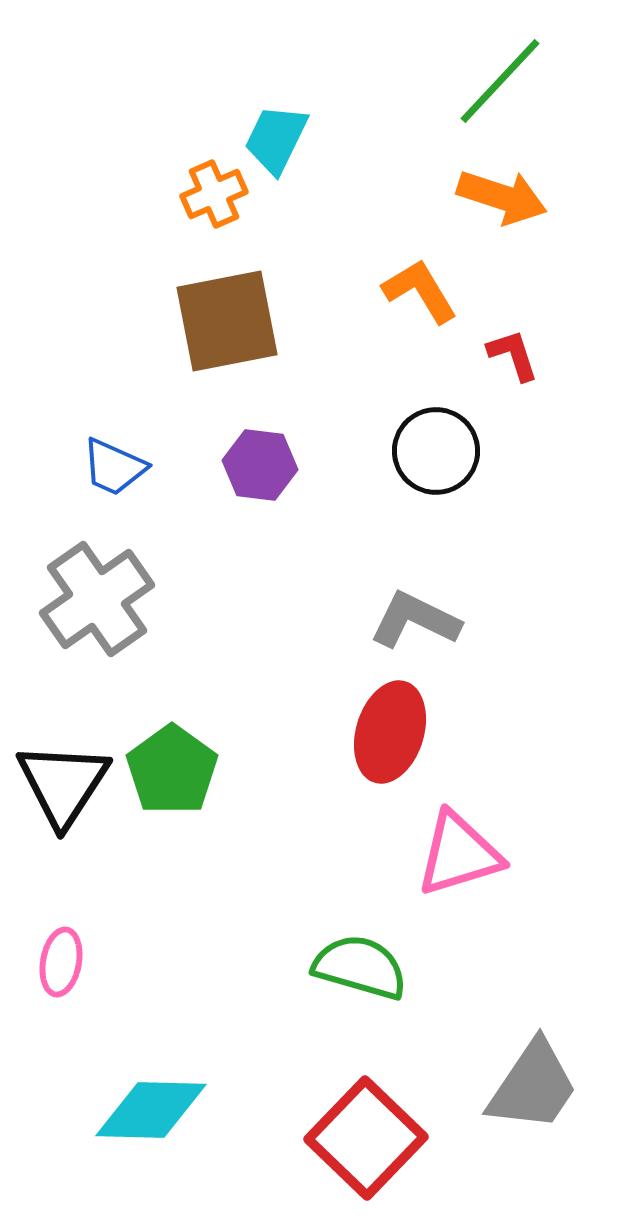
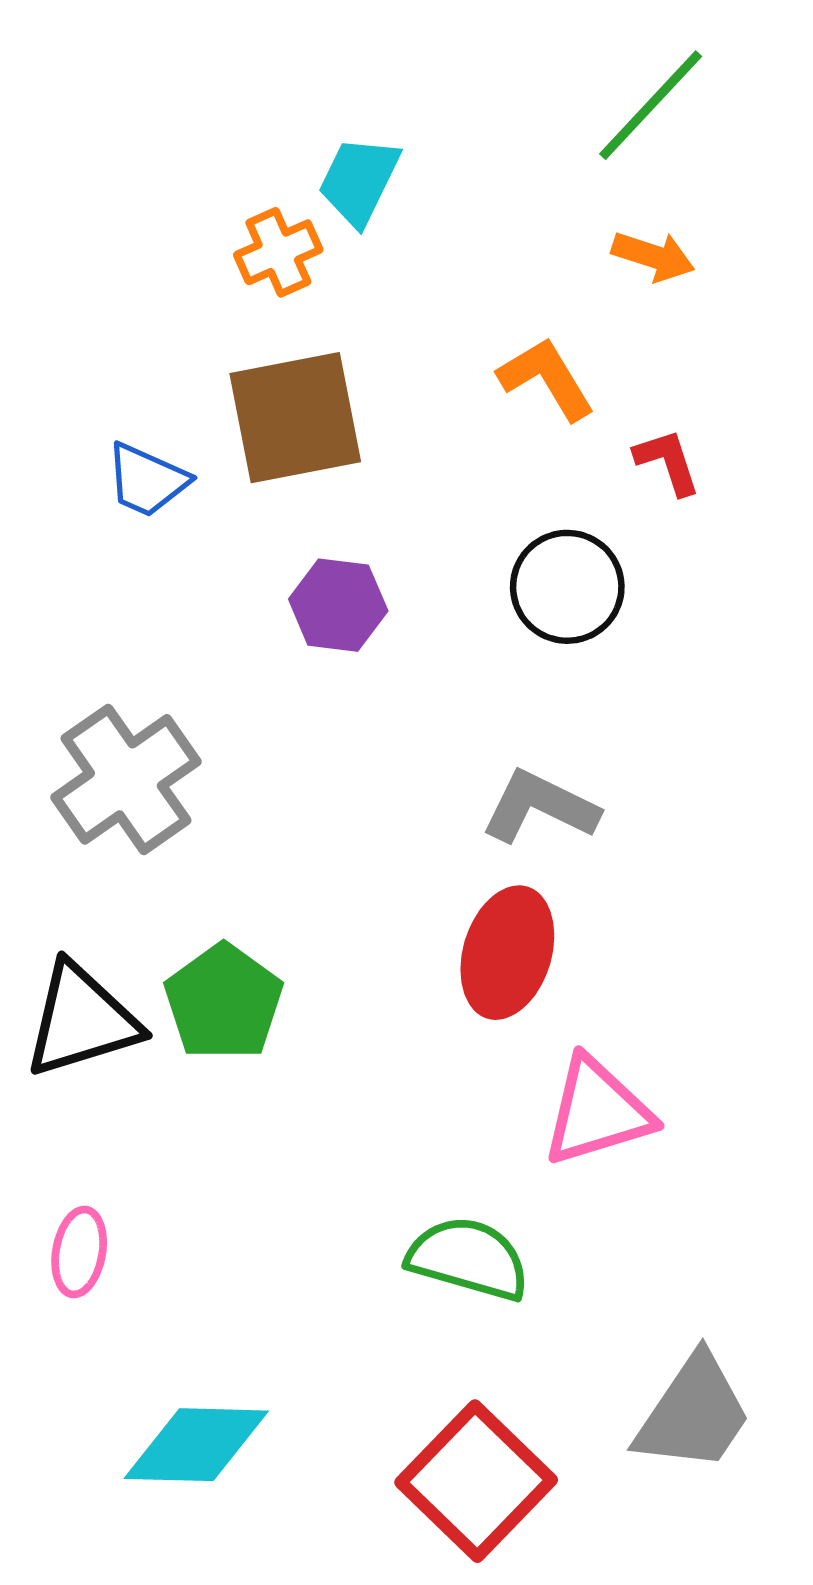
orange arrow: (502, 197) -> (653, 256), size x0.7
blue trapezoid: (114, 467) -> (147, 480), moved
black triangle: (63, 784) -> (82, 1020), turned 40

